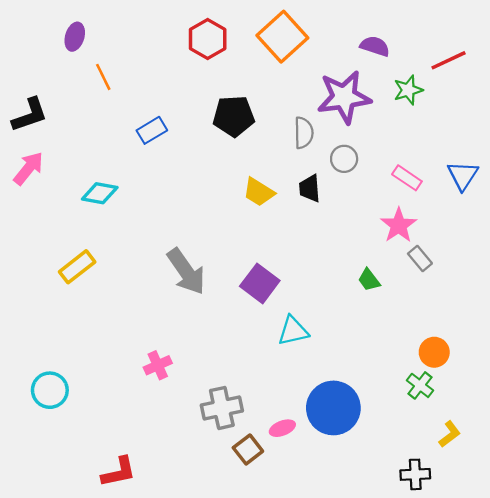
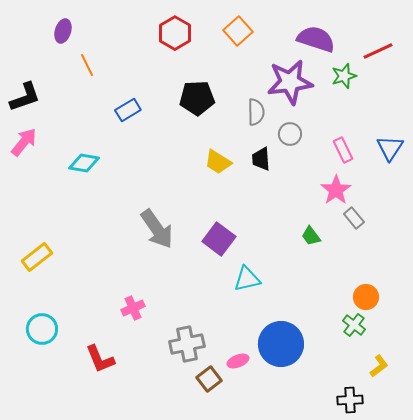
orange square: (282, 37) -> (238, 31), size x0.7
purple semicircle: (375, 46) -> (316, 39), size x1.5
pink rectangle: (407, 178) -> (343, 150), turned 30
yellow rectangle: (77, 267) -> (37, 257), moved
red L-shape: (119, 472) -> (100, 359), moved, turned 80

